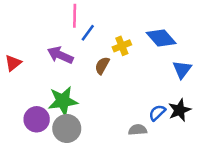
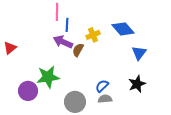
blue line: (88, 33) -> (67, 25), turned -32
purple arrow: (60, 55) -> (63, 42), moved
blue semicircle: (157, 113) -> (102, 86), moved
gray circle: (67, 128) -> (75, 102), moved

